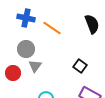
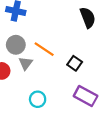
orange line: (52, 28) -> (44, 49), moved

